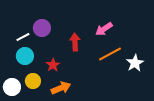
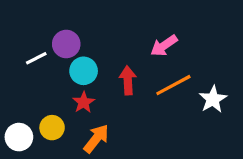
red arrow: (75, 42) -> (128, 80), moved
cyan circle: (25, 56) -> (84, 71), moved
orange arrow: (61, 88) -> (96, 139), turned -30

